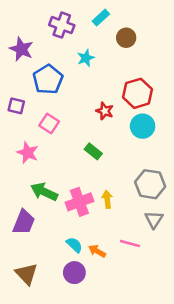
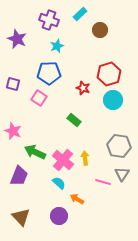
cyan star: (86, 58) -> (57, 46), moved
blue pentagon: (48, 79) -> (49, 73), moved, turned 30
pink star: (28, 153) -> (13, 131), moved
pink cross: (79, 202) -> (63, 160), turned -30
pink line: (130, 244) -> (103, 182), moved
cyan semicircle: (74, 245) -> (59, 183), moved

